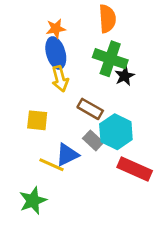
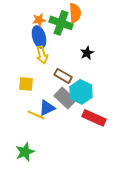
green cross: (110, 59) -> (61, 23), moved
gray rectangle: (93, 140) -> (65, 98), size x1.5
green star: (33, 201) -> (25, 152), moved

